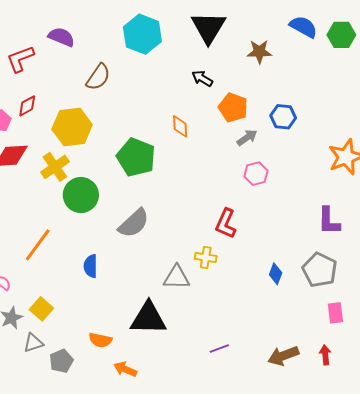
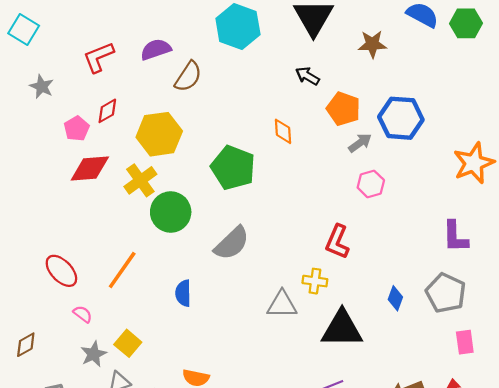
purple semicircle: (61, 37) -> (156, 49), moved, turned -40
blue hexagon: (283, 117) -> (401, 118), size x1.5
black triangle: (148, 318) -> (342, 329), moved

